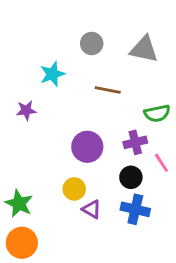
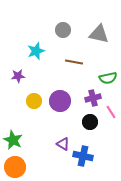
yellow circle: (74, 189) -> (34, 101), moved
blue cross: (135, 209) -> (83, 156), moved

